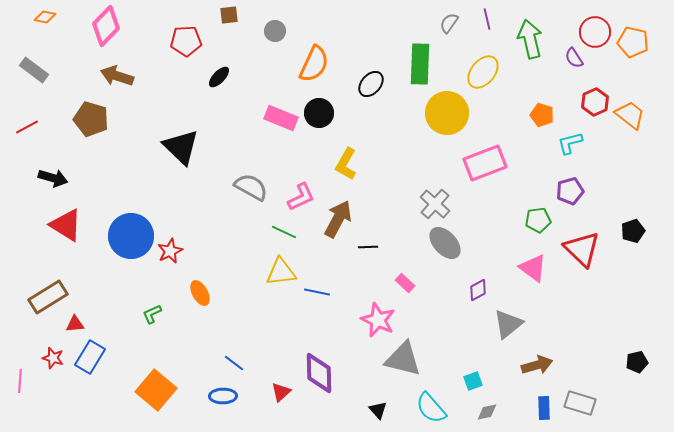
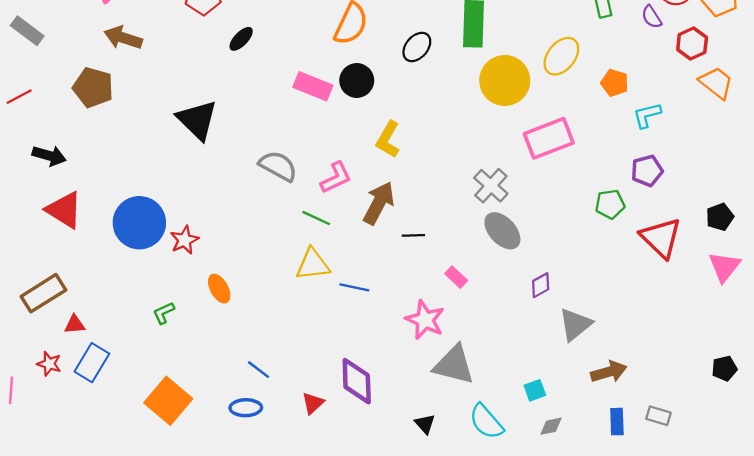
yellow ellipse: (483, 72) -> (561, 56), moved
red hexagon: (595, 102) -> (692, 43), moved
pink triangle: (533, 268) -> (724, 267), moved, turned 32
gray rectangle: (580, 403) -> (659, 416), size x0.7

